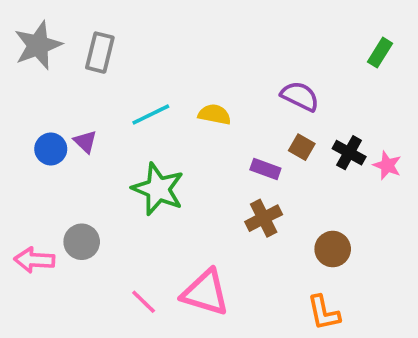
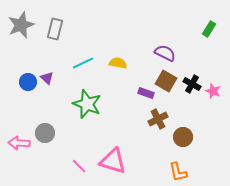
brown square: (302, 147) -> (166, 81), size x1.5
brown cross: (264, 218) -> (158, 119), moved

